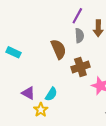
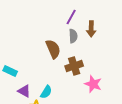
cyan rectangle: (14, 52) -> (10, 71), moved

